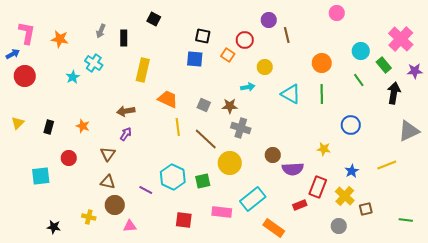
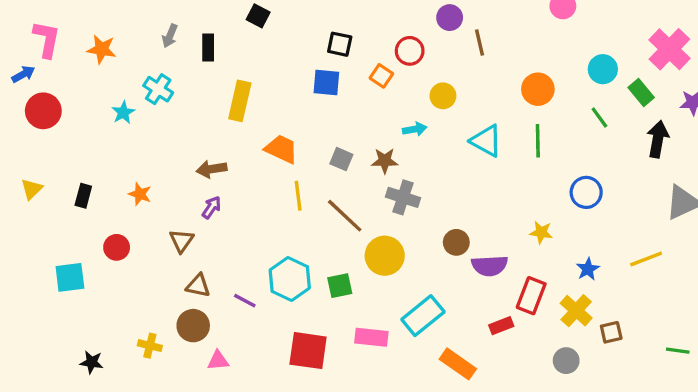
brown triangle: (108, 182) -> (198, 286), moved
red square: (184, 220) -> (308, 351), size x1.4

